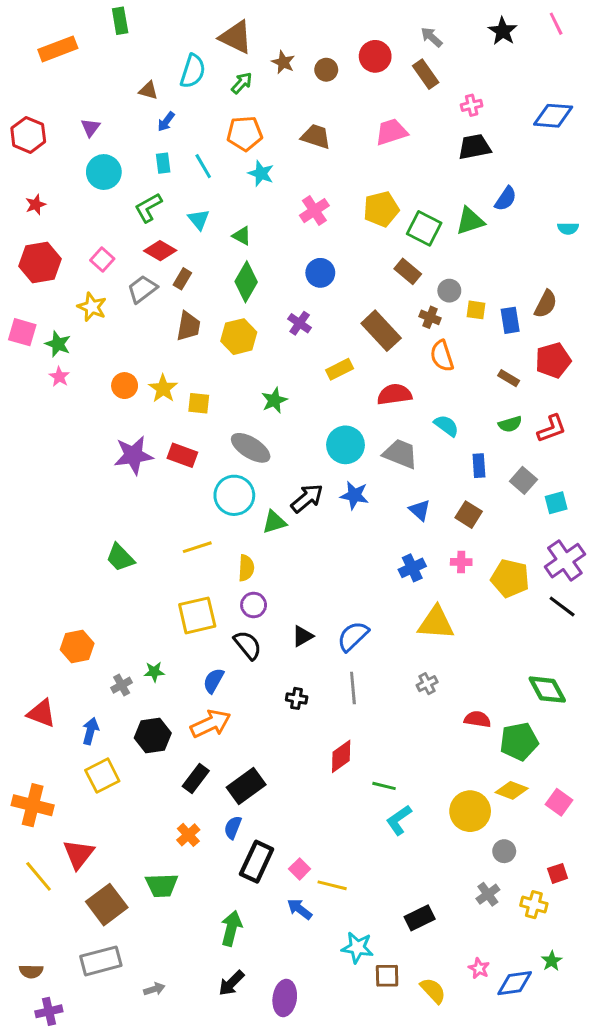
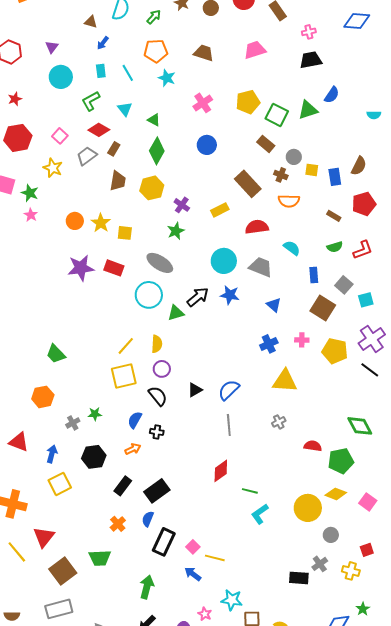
blue diamond: (553, 116) -> (357, 21), moved
purple cross: (300, 323) -> (182, 205), moved
orange semicircle: (442, 356) -> (289, 201), turned -70
brown square: (469, 515) -> (323, 308), moved, size x1.4
yellow line: (197, 547) -> (126, 346), moved, turned -30
green trapezoid: (120, 558) -> (56, 354), moved
black cross: (297, 698) -> (157, 432), moved
orange arrow: (211, 724) -> (133, 449), size x0.6
black rectangle: (420, 918) -> (299, 578), moved, turned 30
pink star: (479, 968) -> (205, 614), moved

